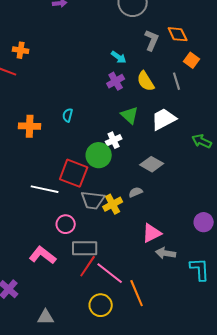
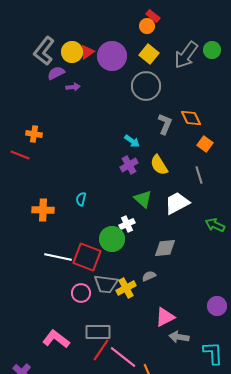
gray line: (177, 81) -> (199, 175), moved
gray diamond: (152, 164) -> (165, 248), turned -35
white line: (45, 189) -> (58, 257), moved
pink circle: (66, 224) -> (81, 293), moved

